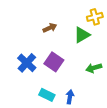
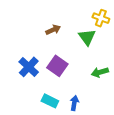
yellow cross: (95, 17) -> (101, 18), turned 35
green triangle: (82, 35) -> (87, 37), turned -36

